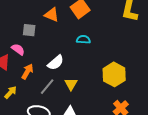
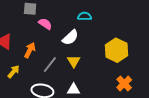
pink semicircle: (18, 49) -> (45, 24), moved
white semicircle: (56, 63) -> (70, 37), moved

